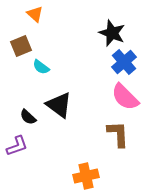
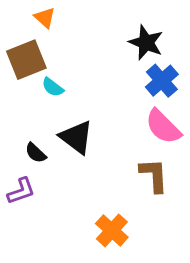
brown square: (21, 46) -> (26, 60), size x1.4
orange cross: (86, 176) -> (112, 230), turned -35

